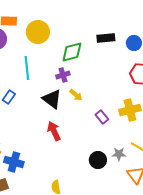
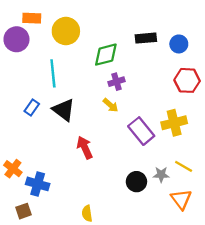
purple cross: (63, 75) -> (116, 82), moved
black triangle: (52, 99) -> (64, 110), moved
purple rectangle: (102, 117) -> (141, 131), size x1.6

